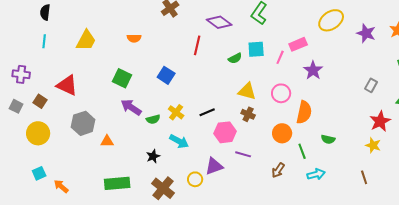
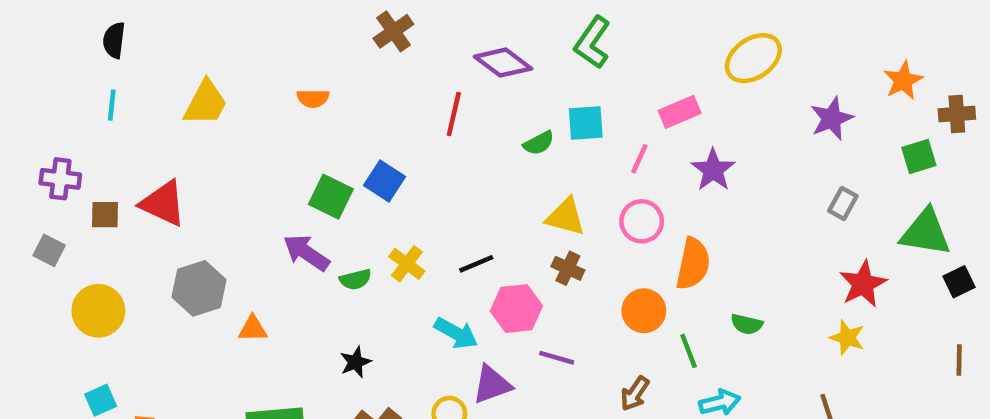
purple star: (366, 33) -> (832, 118), moved, turned 30
pink line: (280, 57) -> (639, 159), moved
green square: (122, 78) -> (331, 197), moved
brown square: (40, 101) -> (105, 215), moved, turned -32
cyan arrow: (179, 141) -> (456, 333), moved

